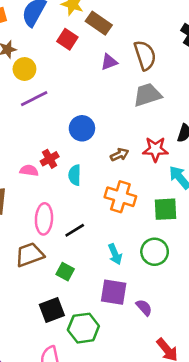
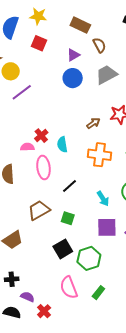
brown rectangle: (99, 23) -> (80, 25), moved
brown semicircle: (145, 55) -> (99, 45), size x0.7
blue circle: (82, 128) -> (73, 78), moved
pink ellipse: (44, 219) -> (43, 167), moved

